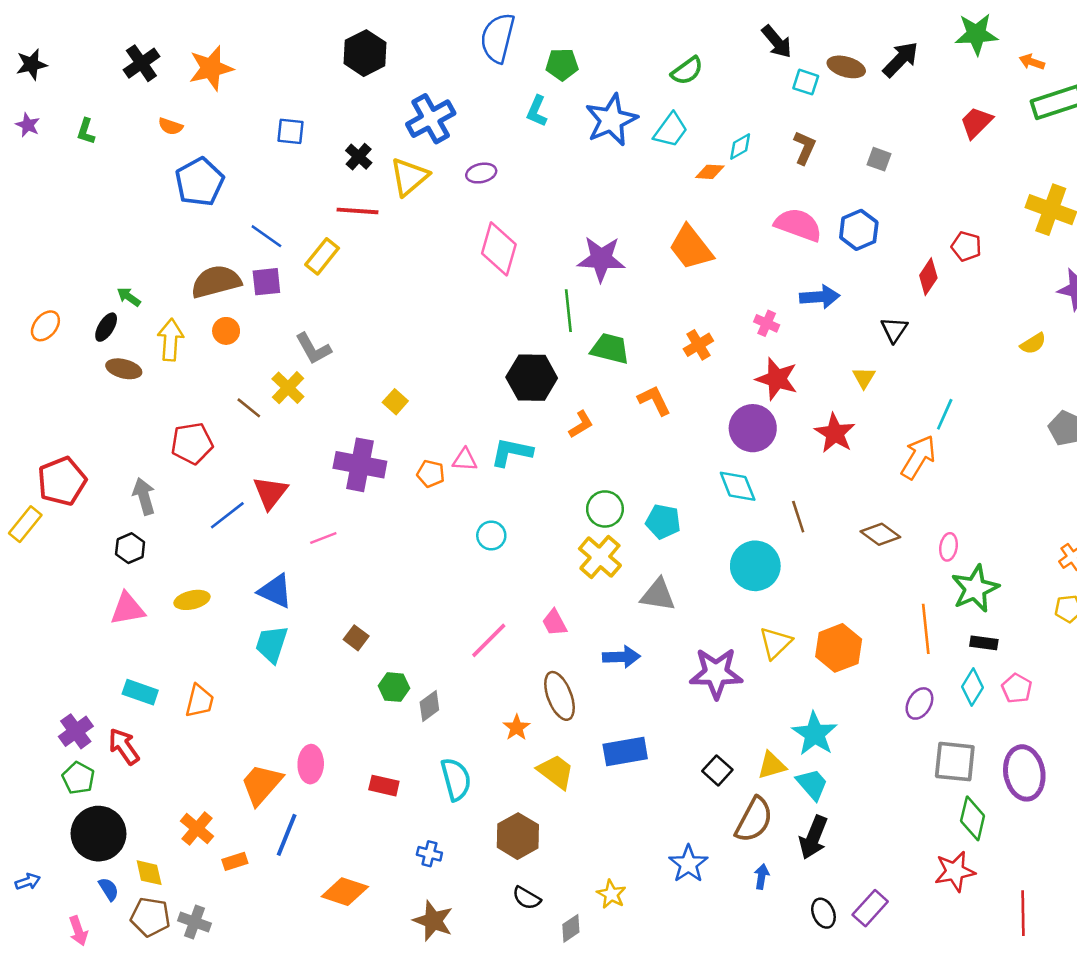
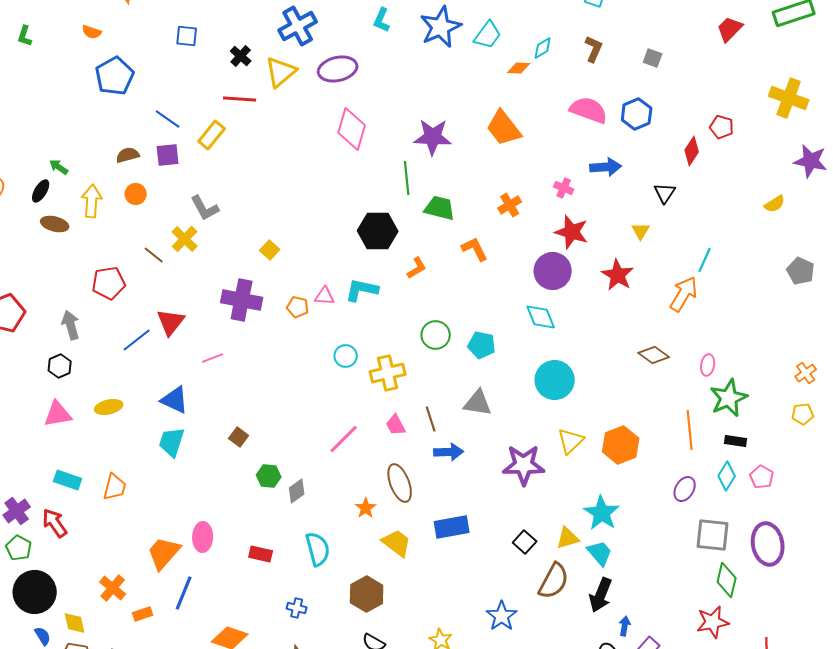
purple ellipse: (481, 173) -> (338, 69), size x1.6
brown semicircle: (216, 282) -> (128, 155), size x0.6
brown line: (798, 517) -> (431, 419), moved
yellow cross: (600, 557) -> (388, 373), moved, turned 36
blue arrow: (762, 877) -> (625, 626), moved

